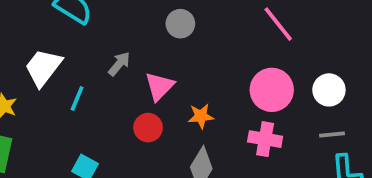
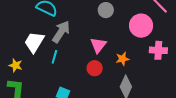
gray arrow: (119, 64) -> (61, 32), moved, size x1.6
pink circle: (272, 90) -> (141, 26), moved
pink cross: (265, 139) -> (158, 50), moved

